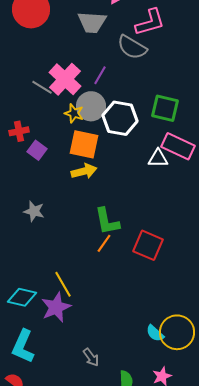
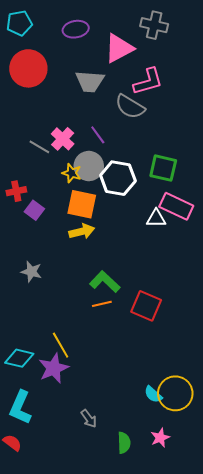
purple line: (100, 75) -> (98, 135), turned -66
pink cross: (65, 79) -> (63, 139), size x0.7
green L-shape: (107, 221) -> (105, 282), turned 144
orange line: (104, 243) -> (102, 304), turned 42

